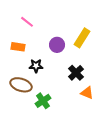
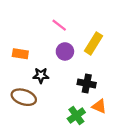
pink line: (27, 22) -> (59, 25), moved
black cross: (76, 73) -> (87, 83), turned -35
green cross: (43, 101) -> (76, 115), moved

